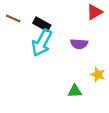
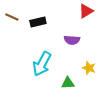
black rectangle: (42, 24) -> (38, 22), turned -42
cyan arrow: (42, 43) -> (42, 64), moved

